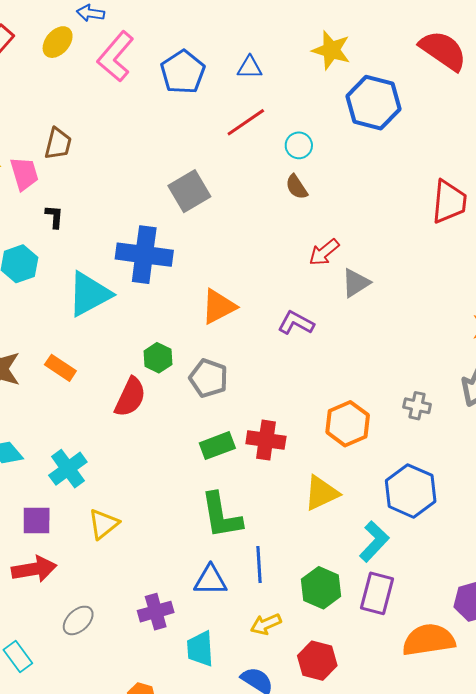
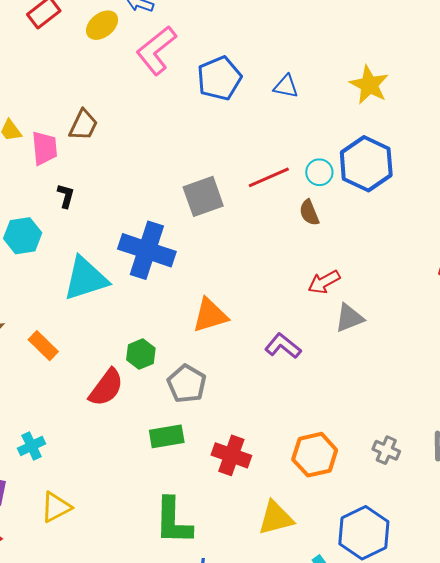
blue hexagon: (373, 103) -> (366, 164), moved
red line: (246, 122) -> (269, 177), moved
green rectangle: (217, 446) -> (167, 436), moved
cyan cross: (68, 469) -> (32, 446), size x0.7

